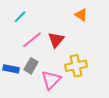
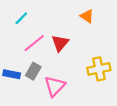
yellow cross: (76, 66) -> (99, 69), moved

